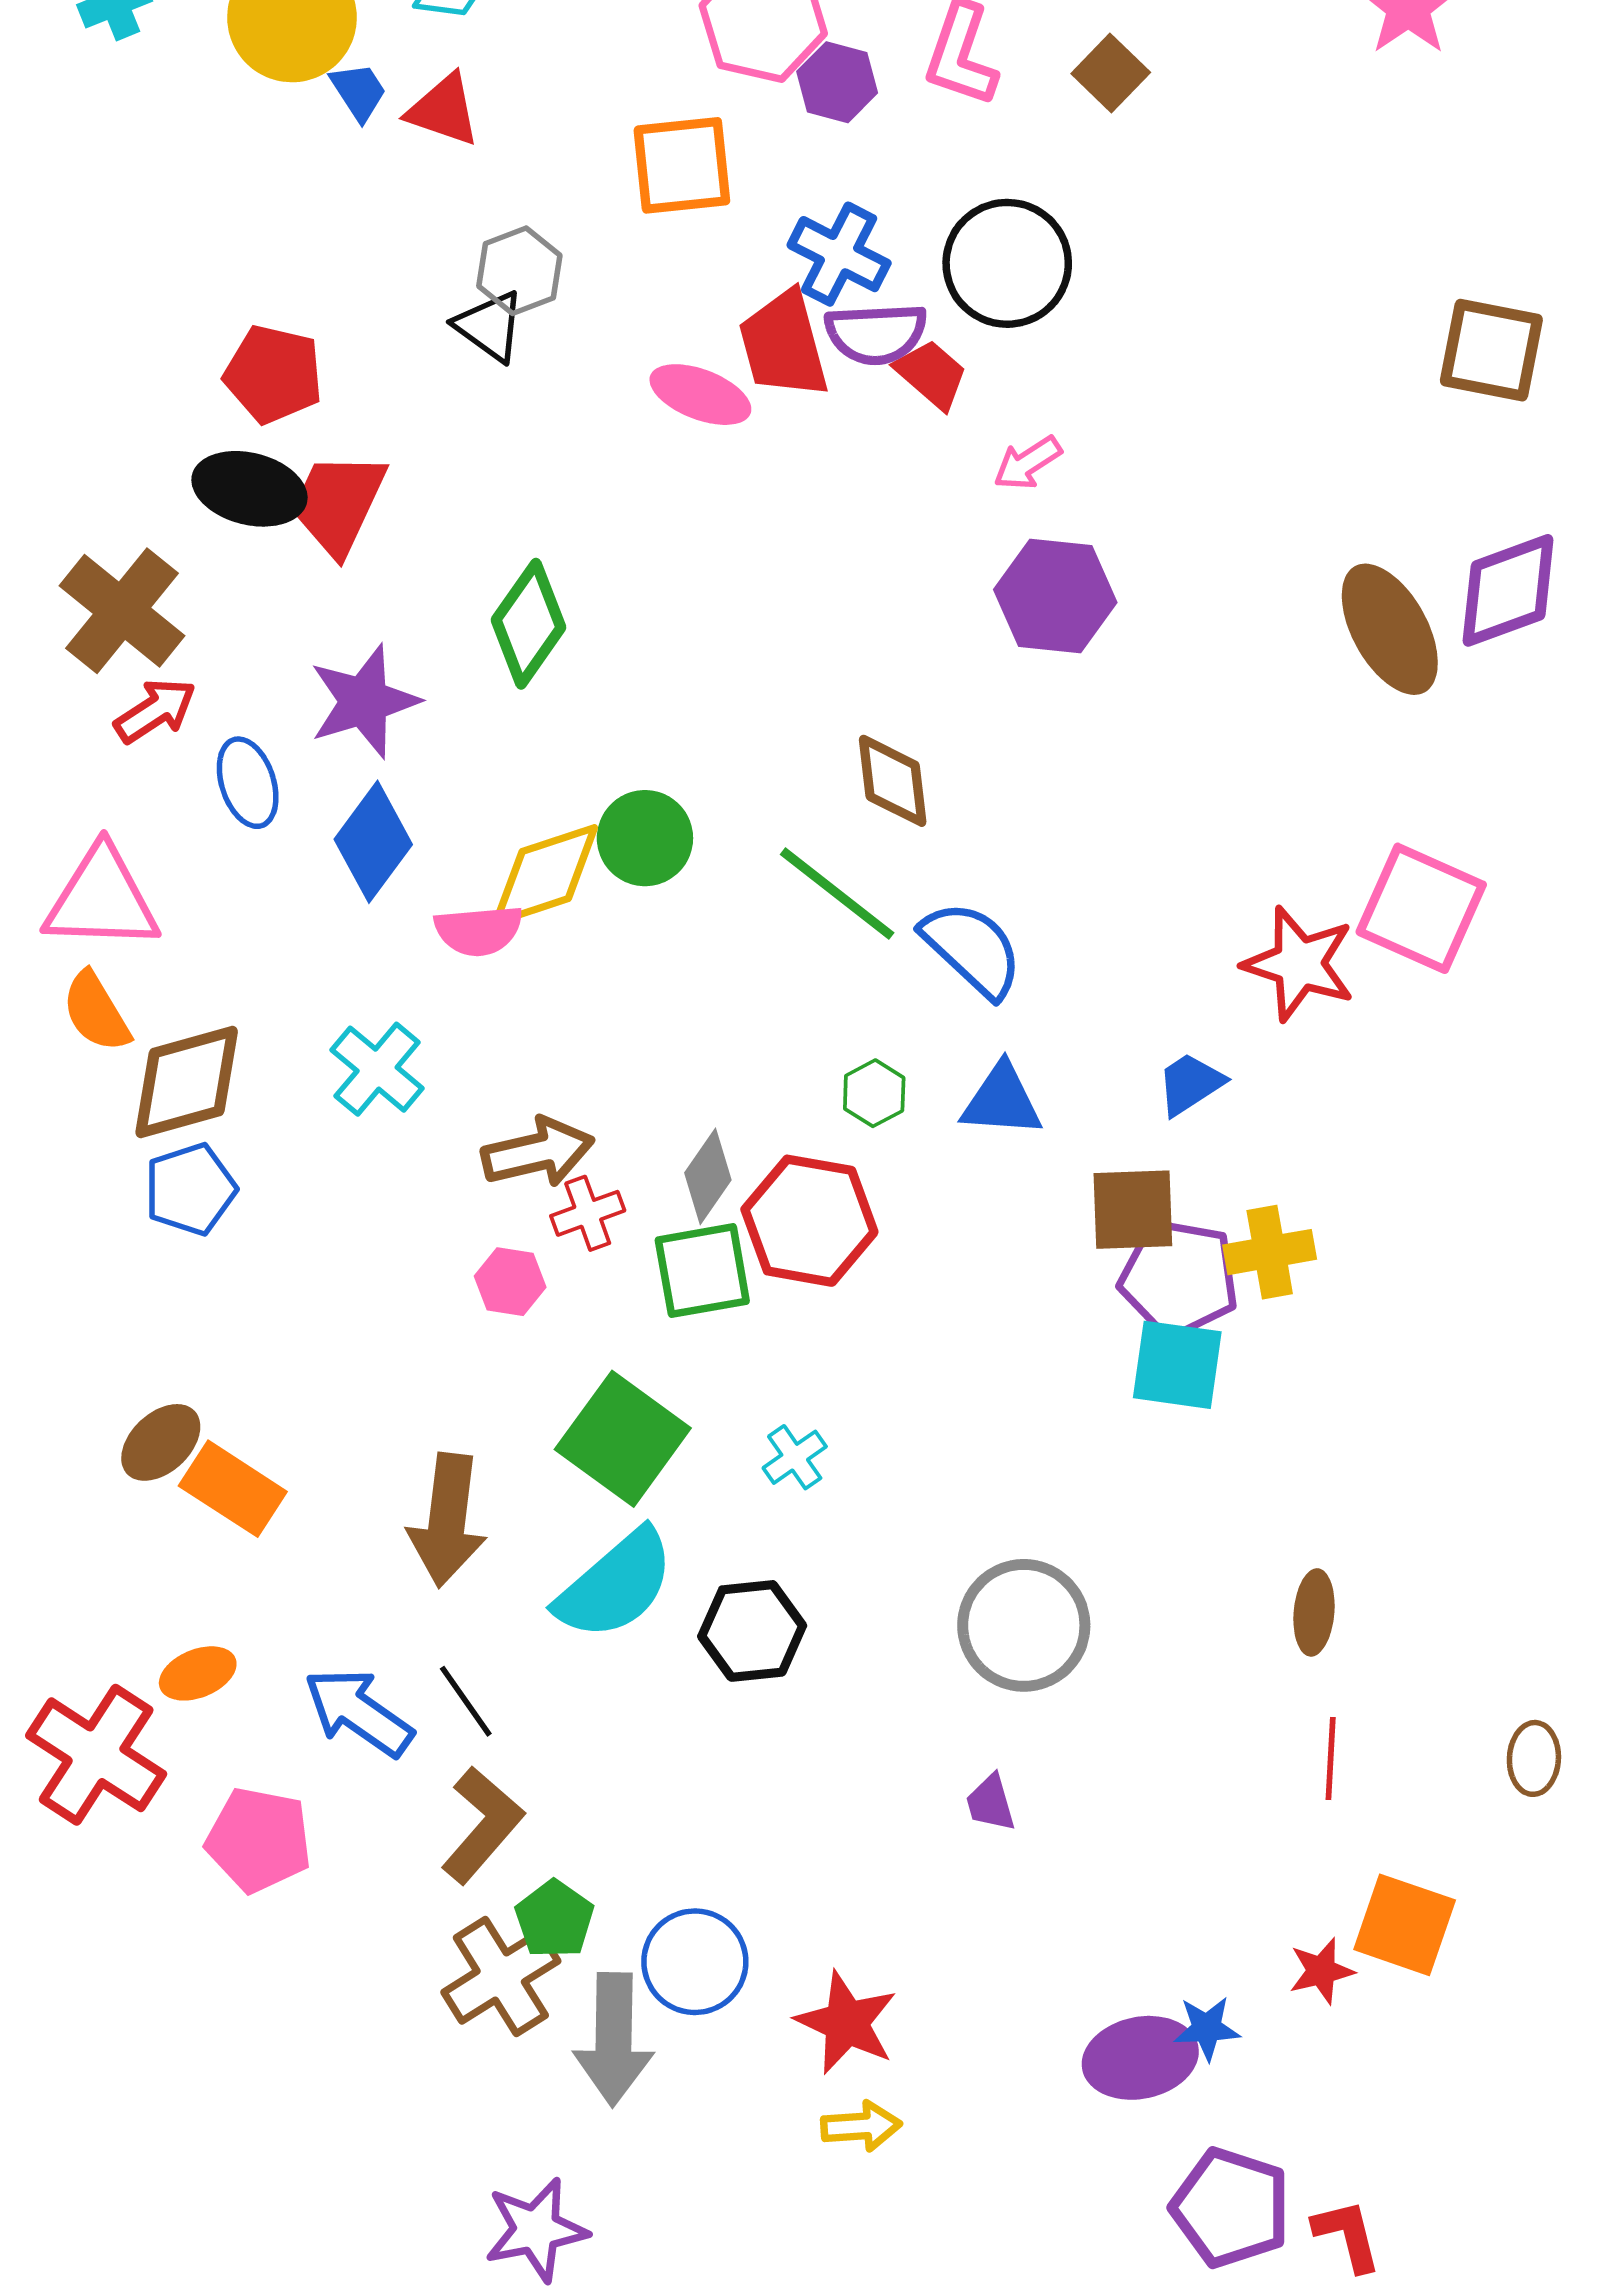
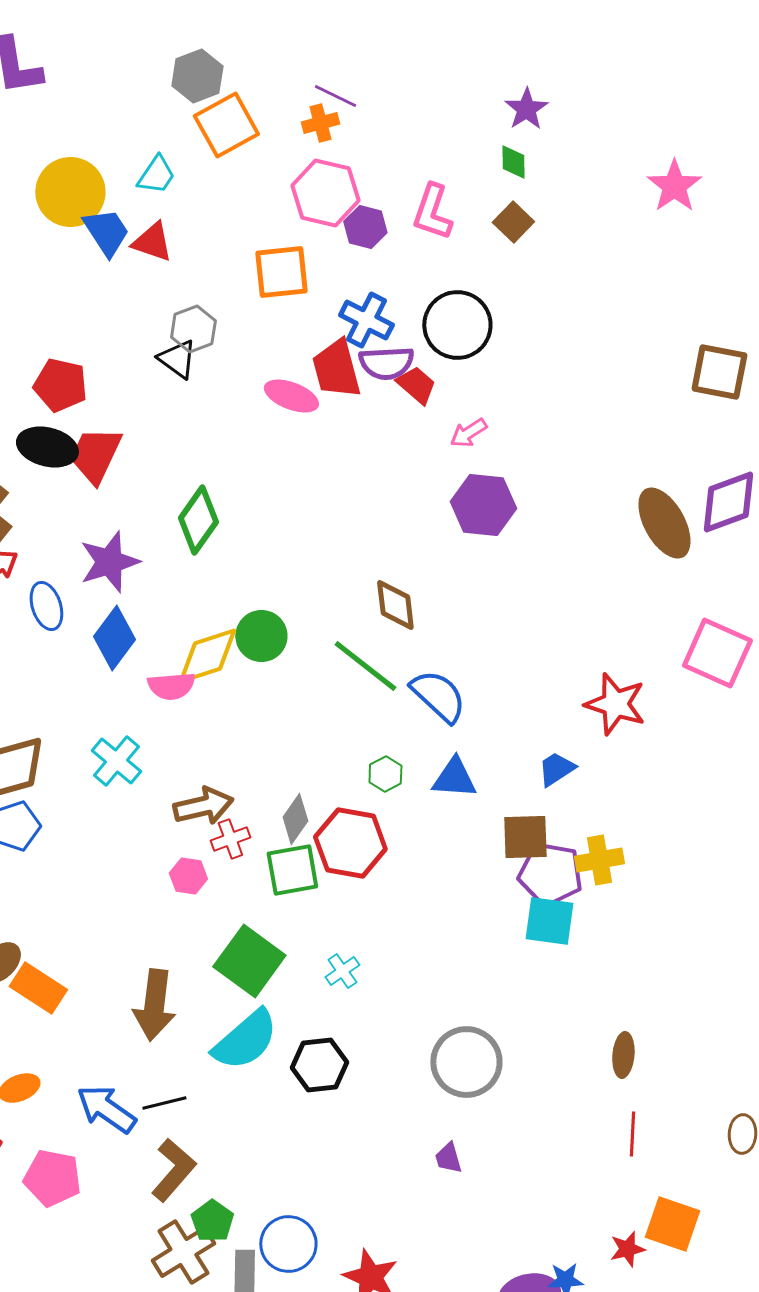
blue trapezoid: (359, 91) -> (106, 232), size x1.5
pink square: (1421, 908) -> (717, 653), moved
black line: (466, 1701) -> (164, 1103), turned -69

